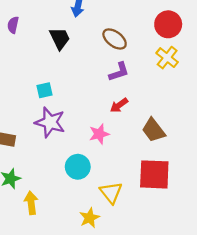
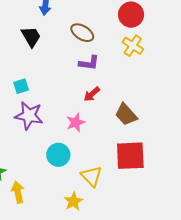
purple L-shape: (119, 72) -> (89, 63), turned 30

